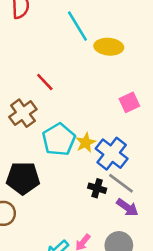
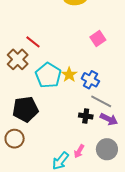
red line: (45, 82) -> (33, 42), moved
blue cross: (112, 154) -> (90, 80), size x0.7
black cross: (97, 188) -> (86, 116), moved

